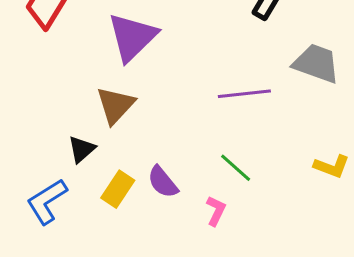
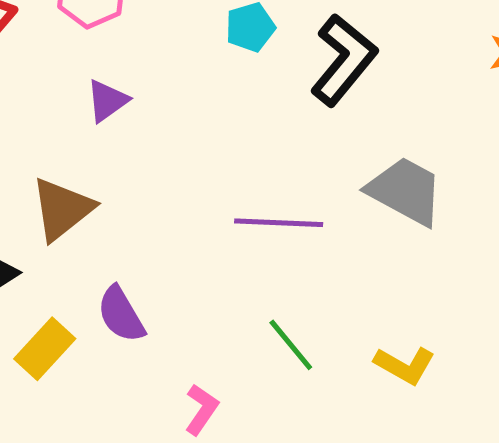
purple triangle: (132, 37) -> (107, 101), size x0.5
green line: (236, 168) -> (291, 345), moved
purple semicircle: (163, 182) -> (121, 314), moved

